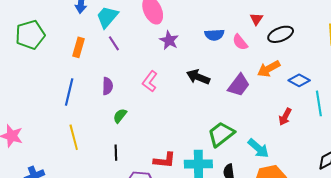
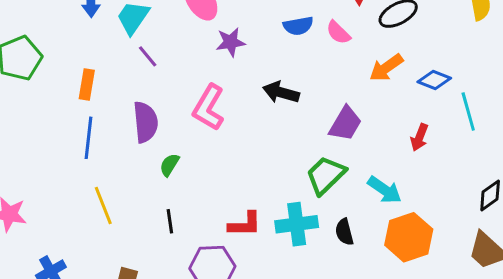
purple star: (169, 40) -> (231, 42), turned -30
orange rectangle: (79, 47) -> (87, 84), moved
pink L-shape: (150, 81) -> (209, 108), size x1.4
purple trapezoid: (239, 85) -> (345, 124), moved
purple semicircle: (108, 86) -> (145, 122), size x1.5

